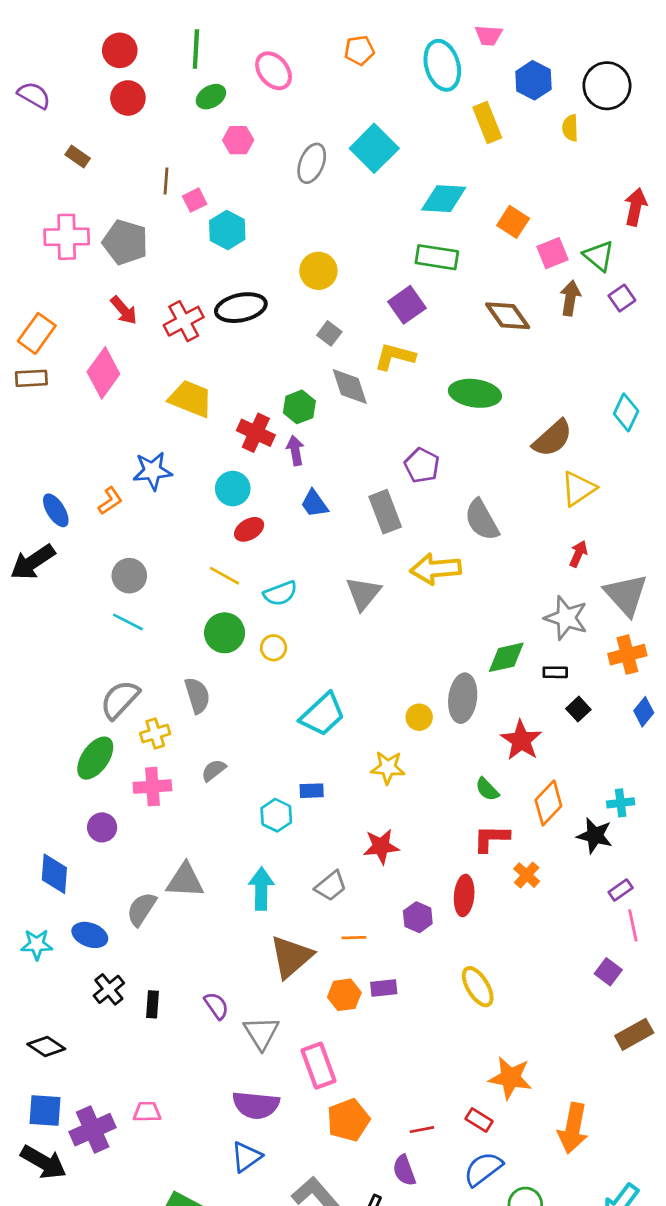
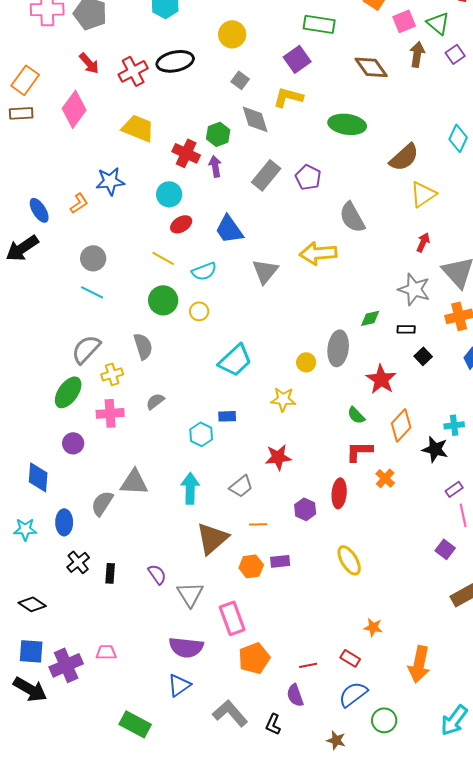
blue trapezoid: (314, 504) -> (229, 229), moved, size x1.4
gray rectangle: (385, 512) -> (266, 175), moved, turned 60
green diamond: (506, 657) -> (370, 318), size x0.7
blue ellipse: (90, 935) -> (64, 522), turned 70
orange star: (510, 1078) -> (373, 627), size x0.6

